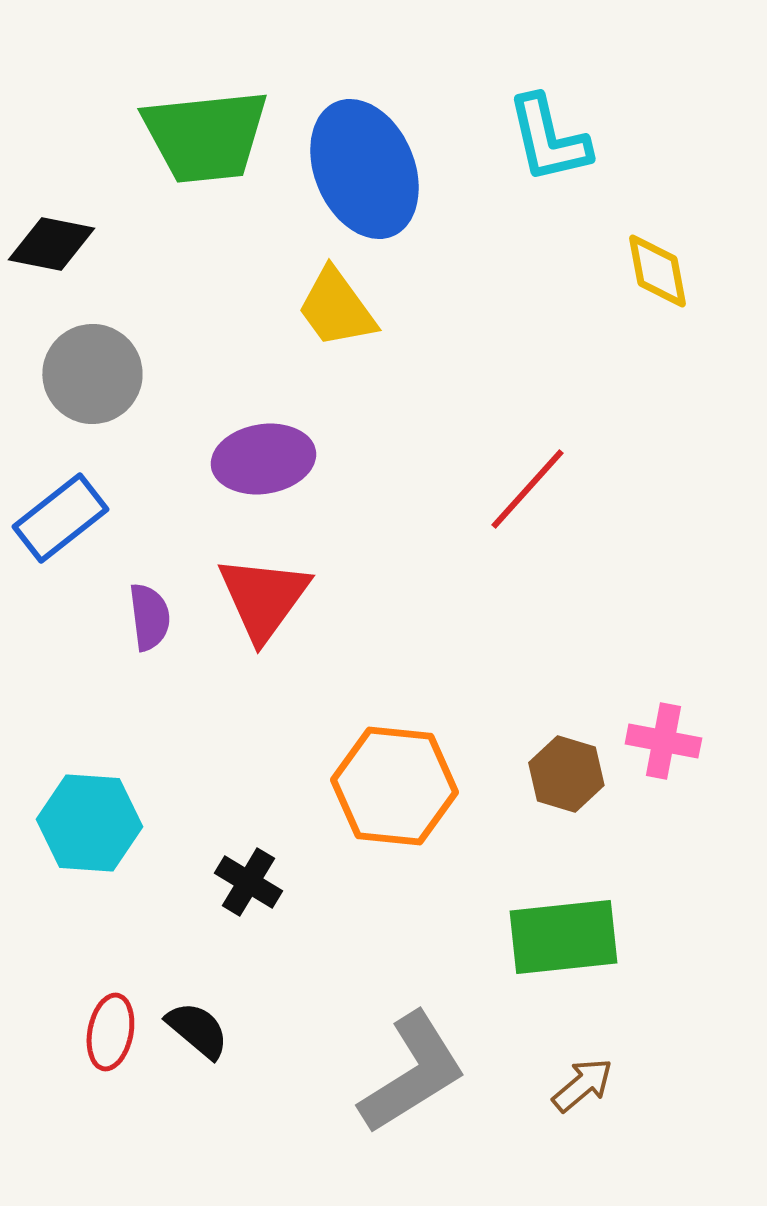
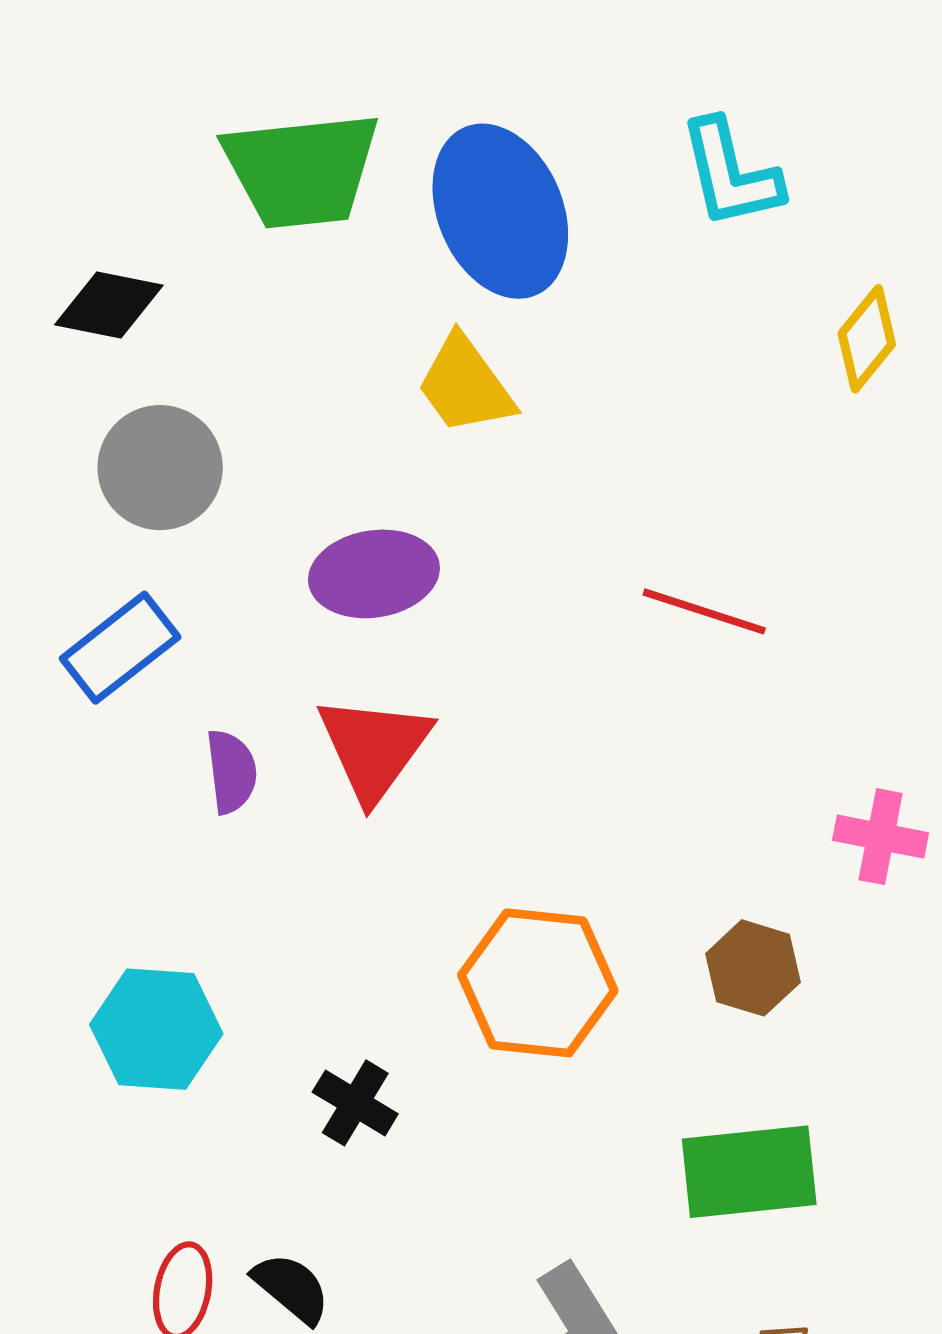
yellow diamond: (657, 271) -> (867, 339), turned 50
red line: (527, 489) -> (704, 611), turned 66
pink cross: (663, 741) -> (881, 837), moved

